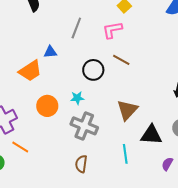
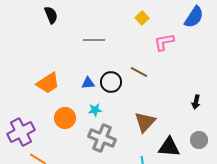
gray line: (76, 28) -> (94, 40), turned 70
pink L-shape: (112, 30) -> (164, 42), moved
blue triangle: (50, 52) -> (88, 83), moved

